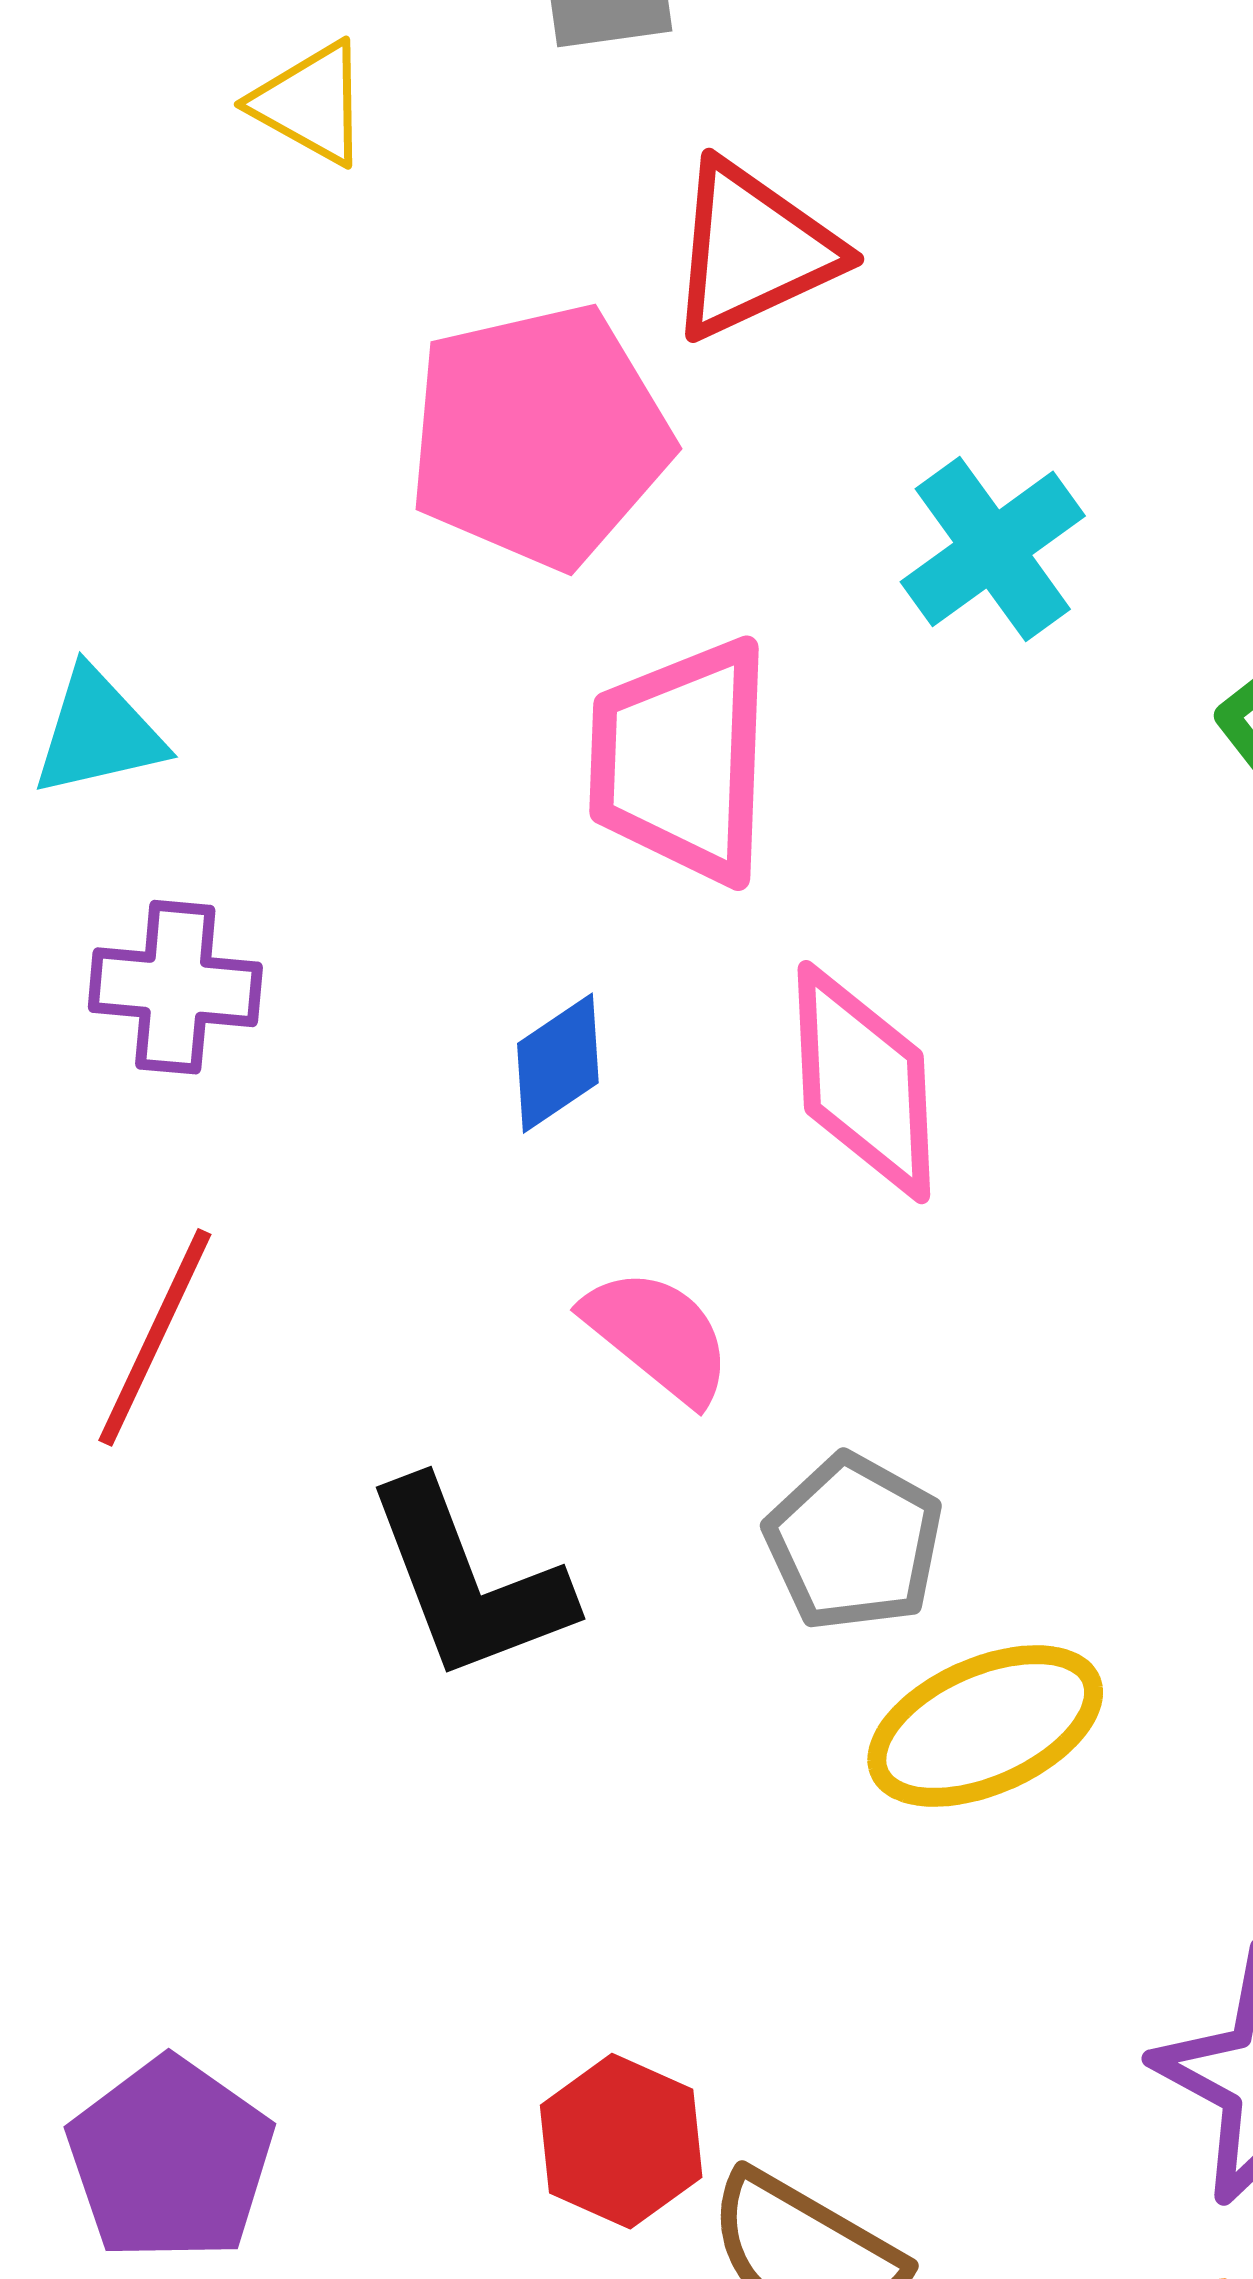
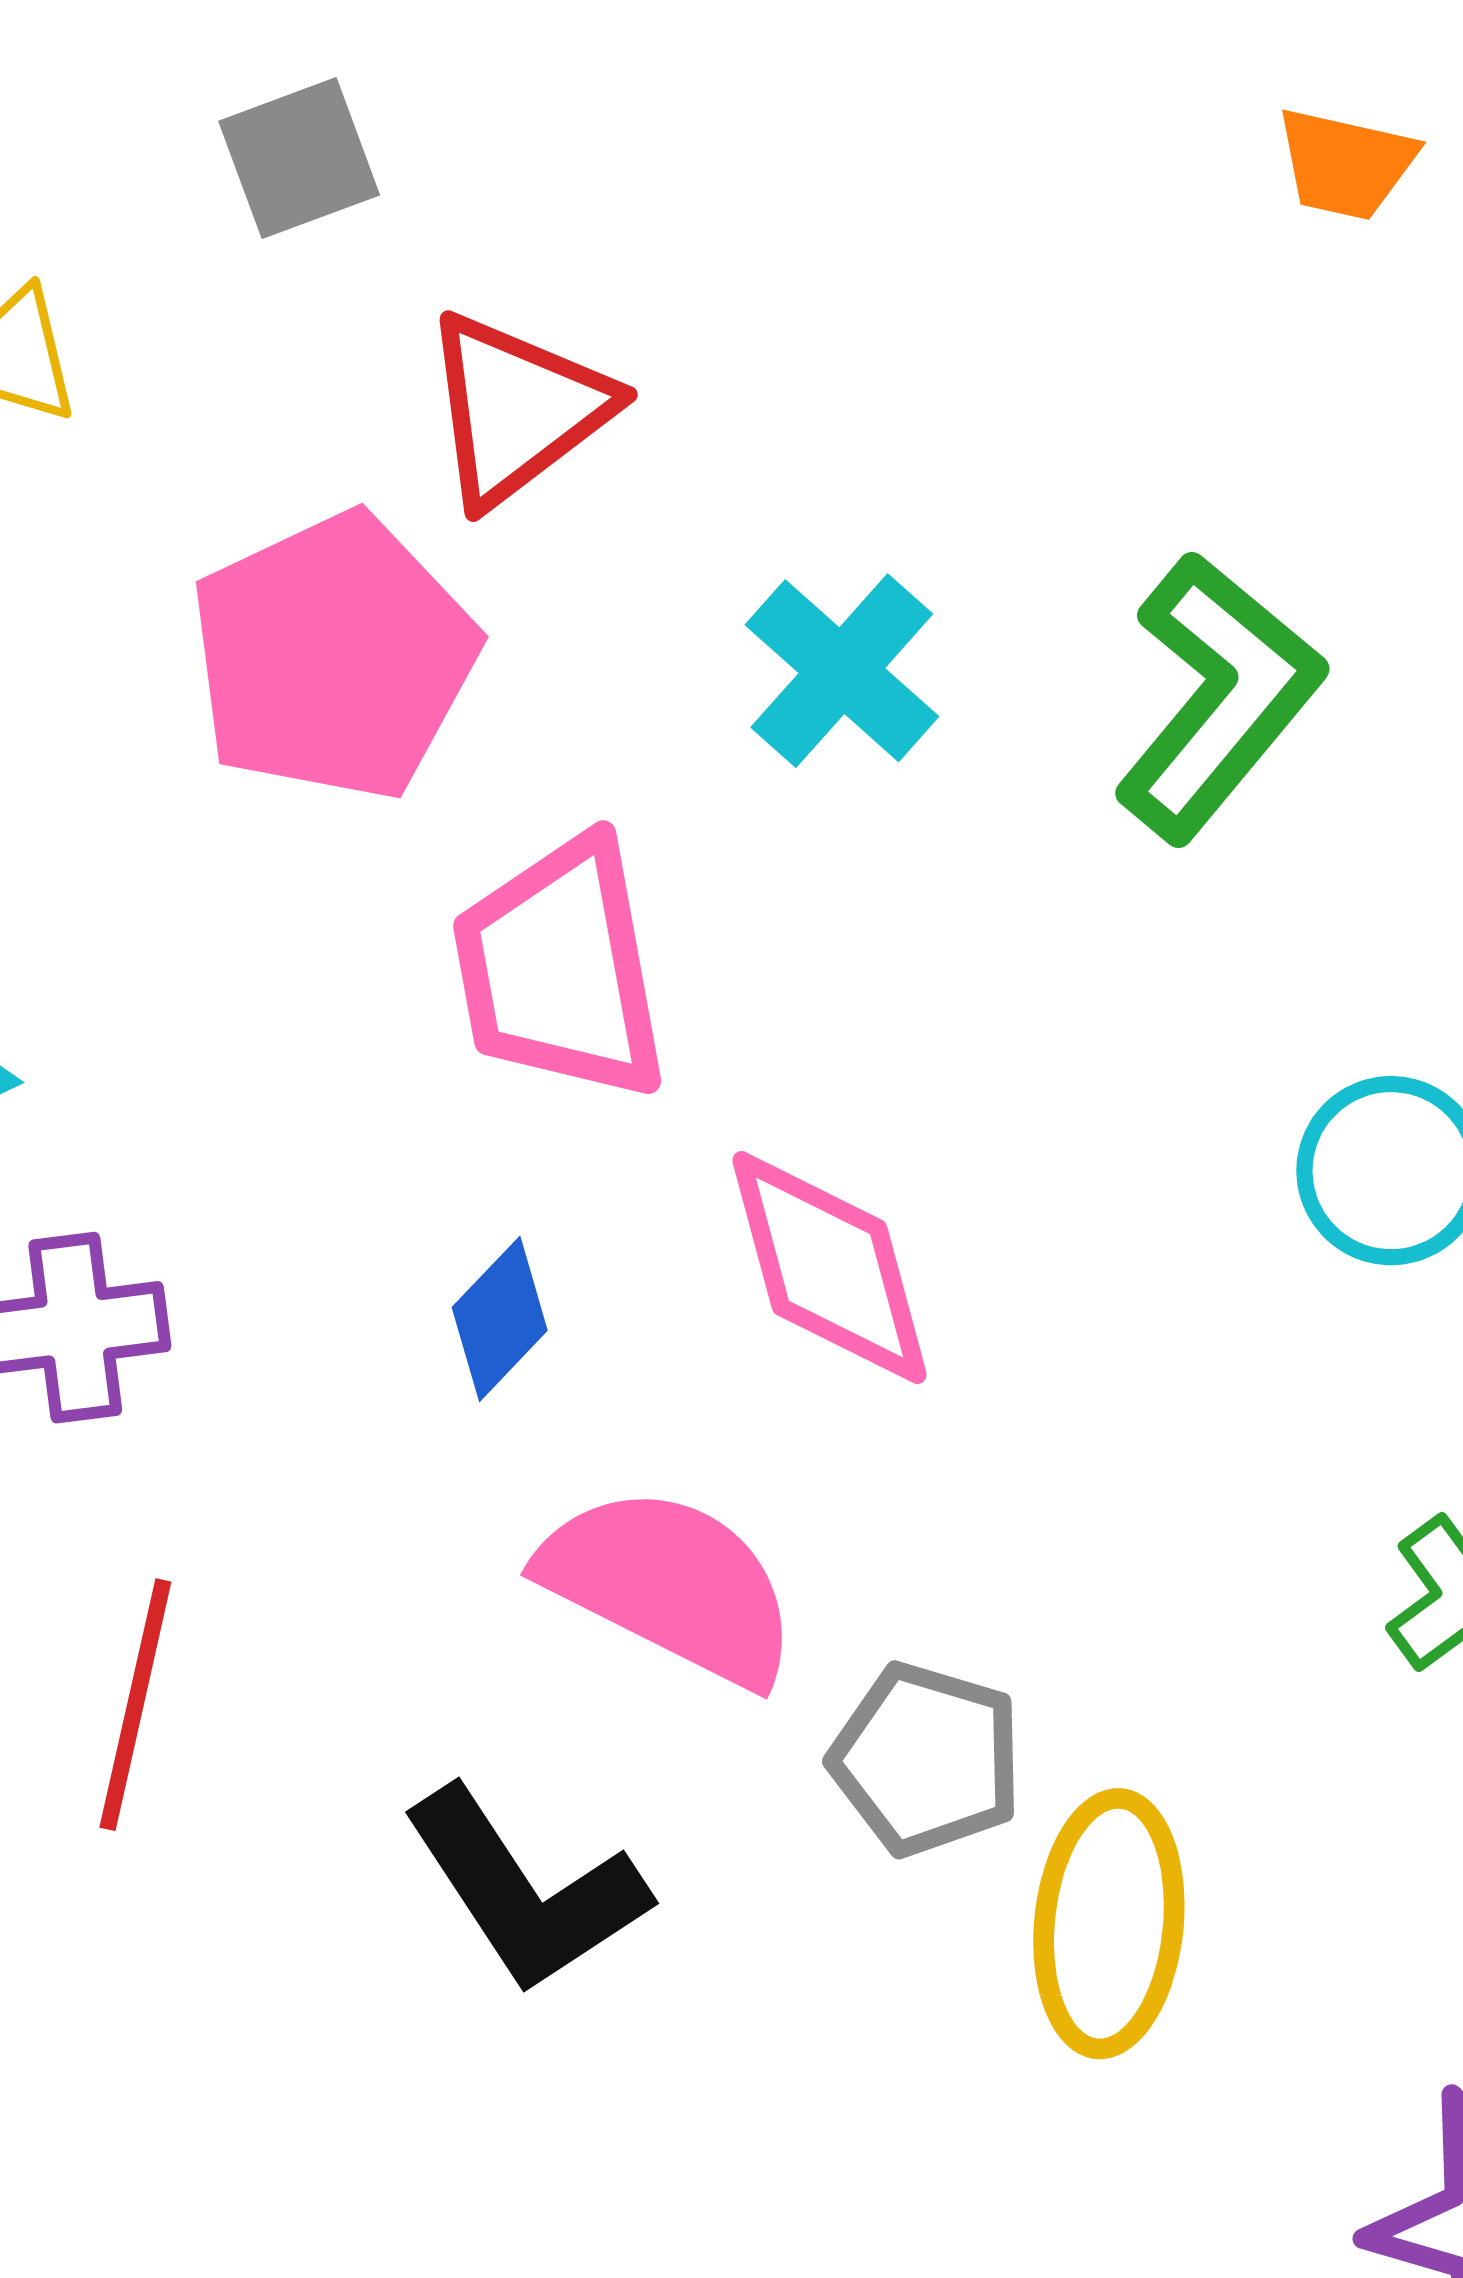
pink semicircle: (658, 1336) -> (670, 1585), size x1.5
yellow ellipse: (985, 1726) -> (1109, 1924), turned -48

